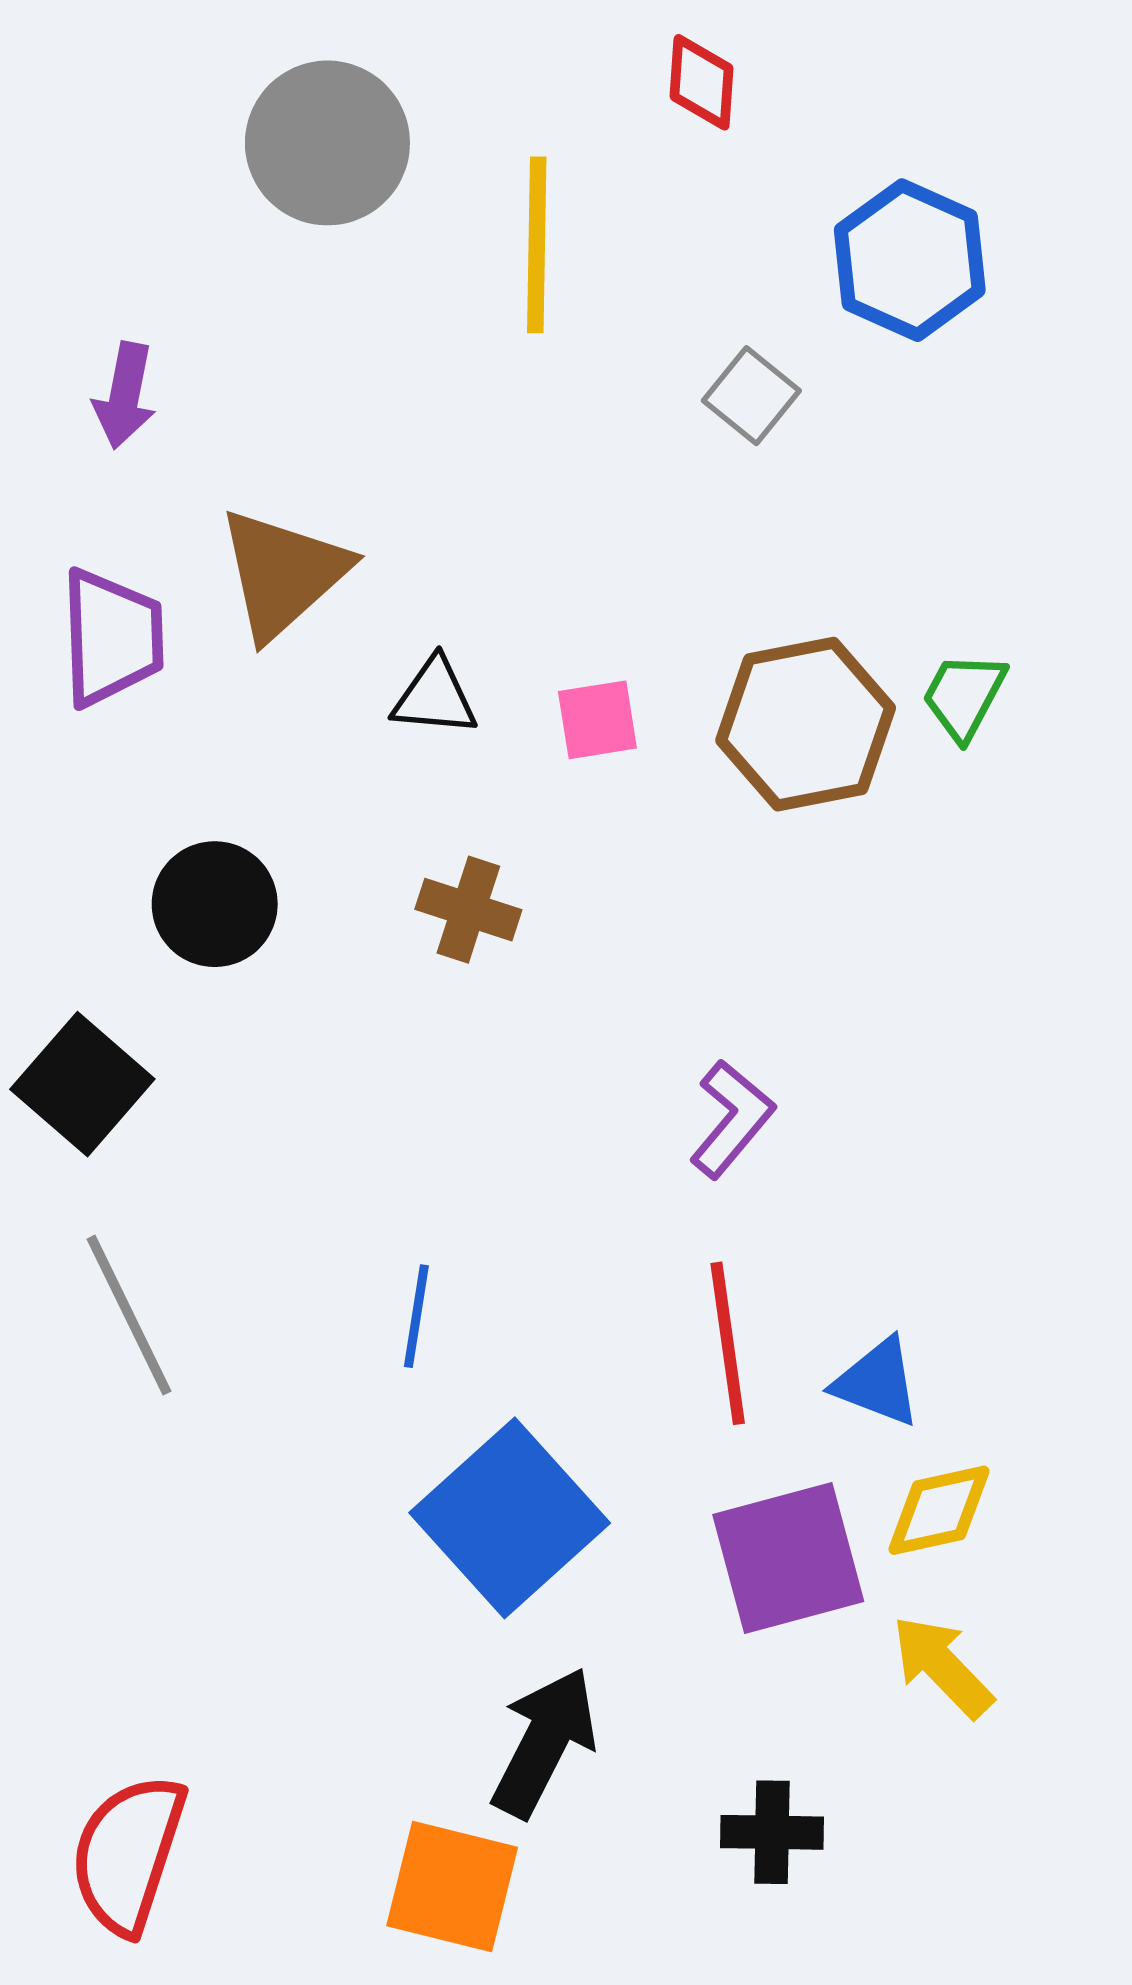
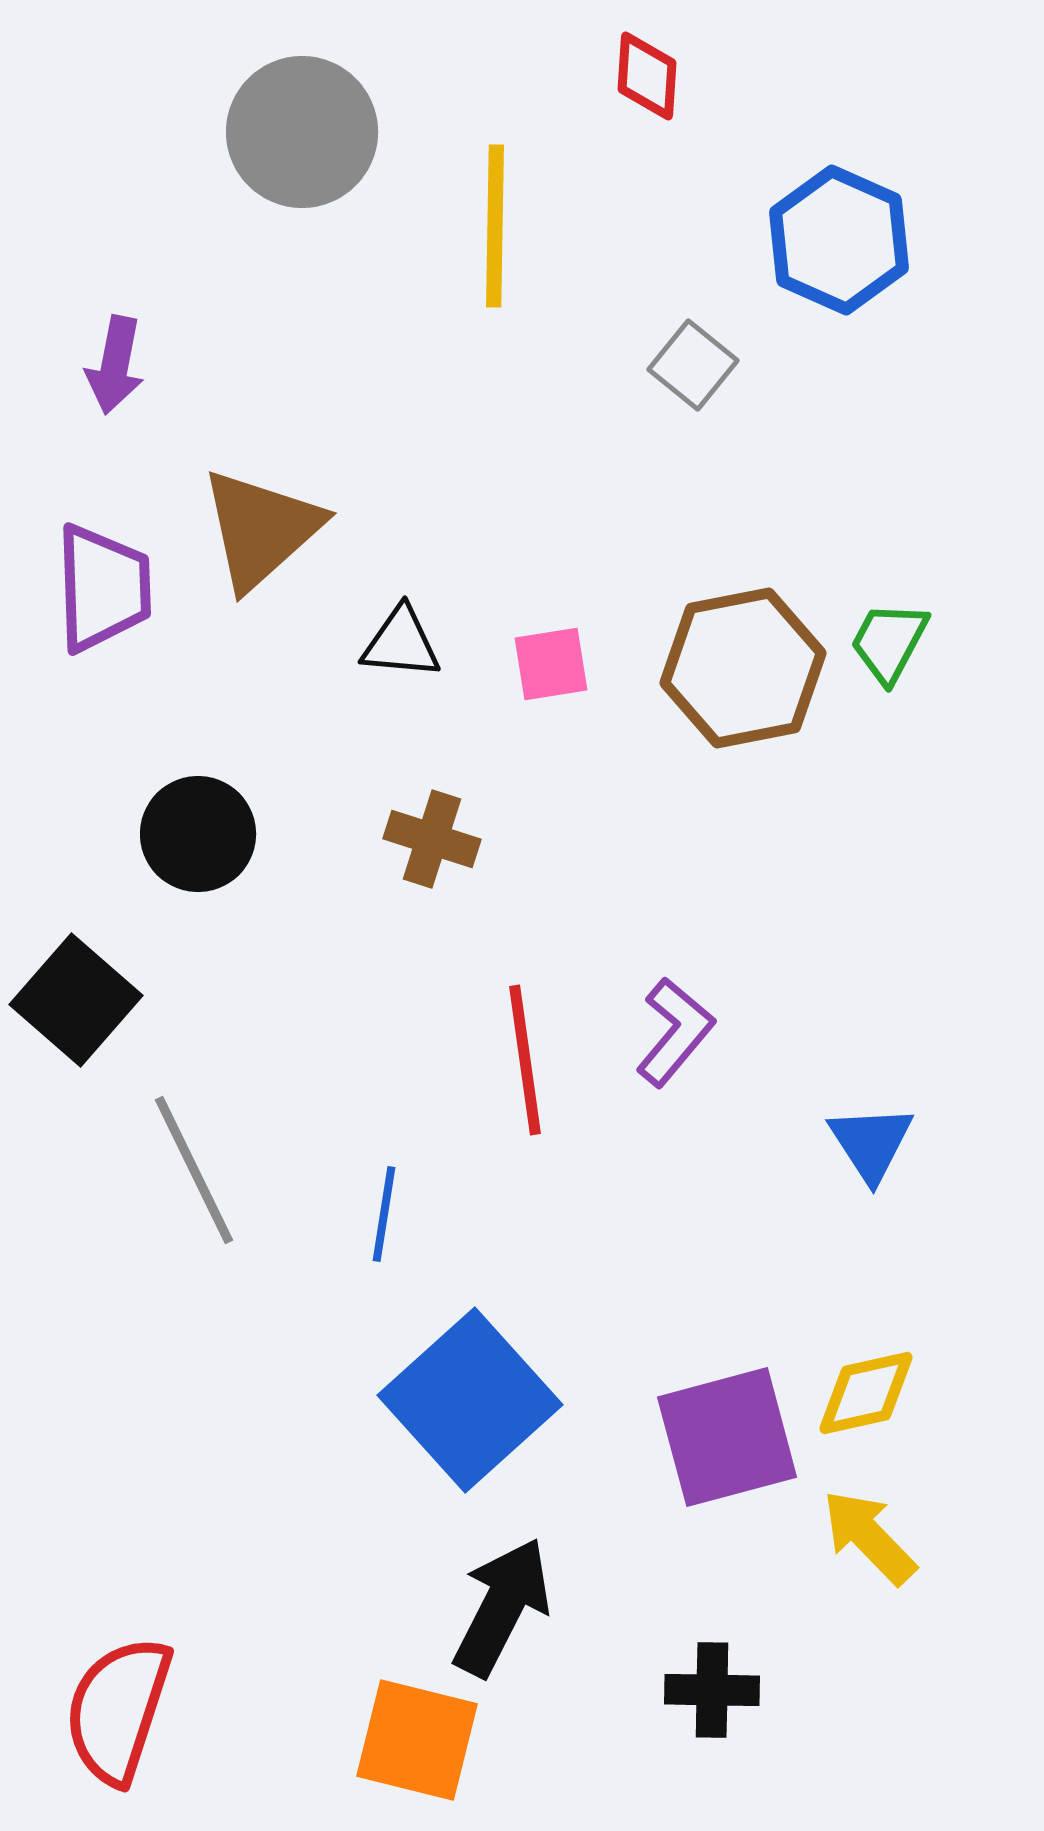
gray line: (129, 1315) -> (194, 1170), moved
red line: (728, 1343) -> (525, 1060), moved
blue triangle: (877, 1382) -> (871, 1143), moved, turned 36

